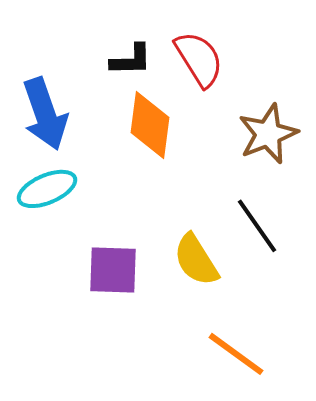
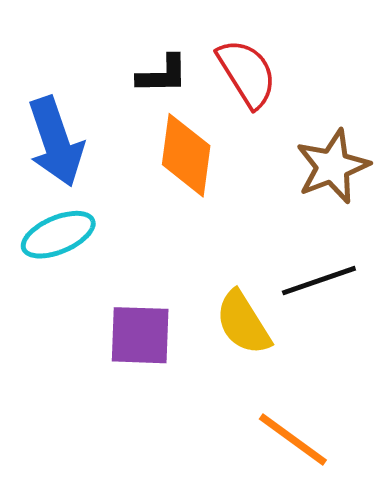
black line: (257, 226) -> (319, 281), turned -74

